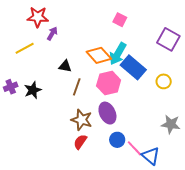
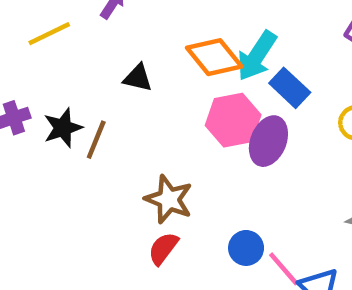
blue rectangle: (133, 67) -> (290, 88), size x0.7
brown line: (77, 87) -> (96, 140), moved
purple ellipse: (107, 113) -> (268, 141), moved, turned 45

